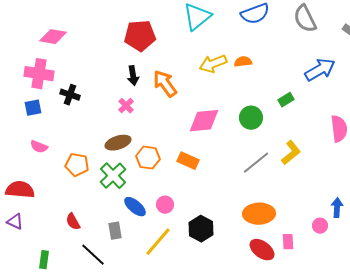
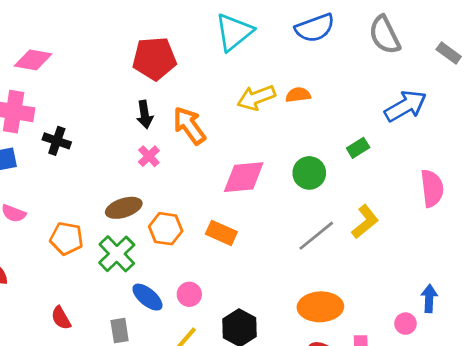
pink cross: (126, 106) -> (149, 156), moved

